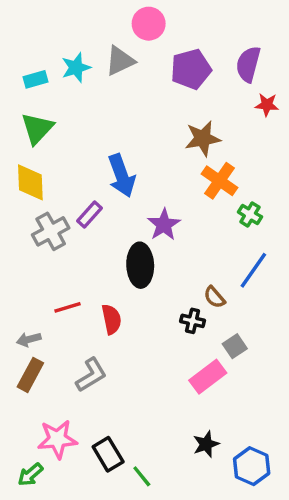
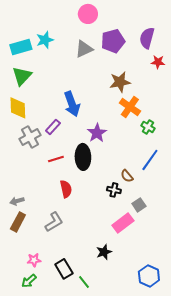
gray triangle: (120, 61) -> (84, 49), moved
cyan rectangle: (35, 79) -> (21, 47), size x1.5
red line: (68, 307) -> (56, 159), moved
pink star: (57, 439) -> (34, 260), size x0.6
black star: (206, 444) -> (104, 252), moved
green arrow: (30, 475) -> (29, 281), moved

